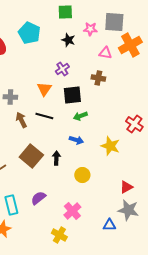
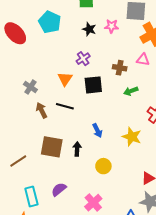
pink star: (90, 29) -> (112, 26), moved
pink triangle: (105, 53) -> (143, 60), moved
gray cross: (10, 97) -> (30, 87), turned 32
green arrow: (80, 116) -> (131, 91), moved
blue arrow: (76, 140) -> (97, 131), turned 48
brown square: (31, 156) -> (52, 147), turned -30

